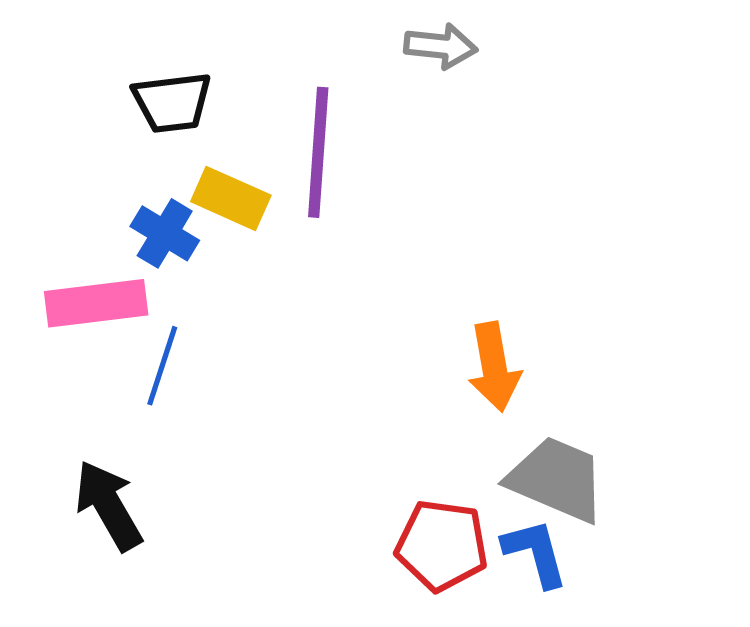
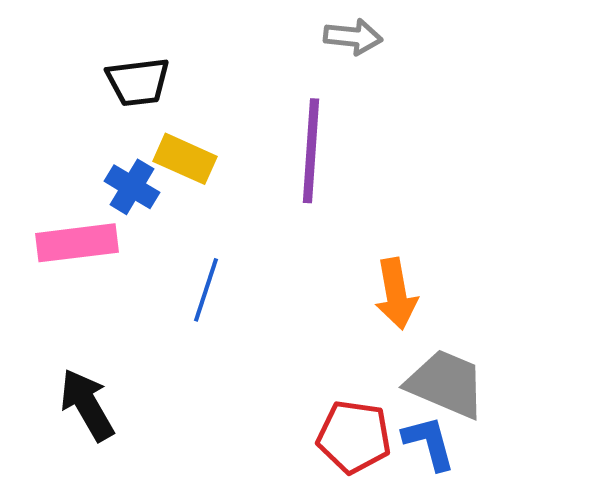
purple line: (318, 152) -> (311, 151), moved
blue line: (162, 366) -> (206, 290), moved

